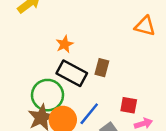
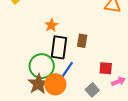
black rectangle: (72, 73) -> (59, 47), turned 75
blue line: (89, 114) -> (67, 70), moved

